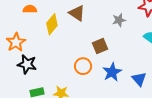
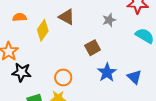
orange circle: (83, 66) -> (63, 77), moved

